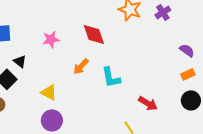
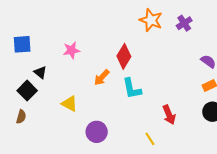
red diamond: (94, 34) -> (124, 56), moved, turned 50
red arrow: (148, 103) -> (169, 115), turned 36
purple circle: (52, 120) -> (97, 132), moved

